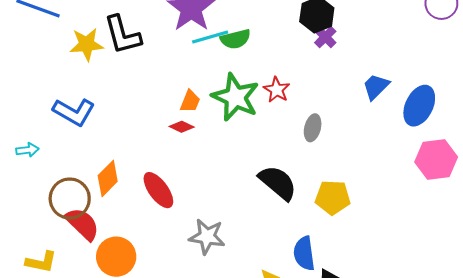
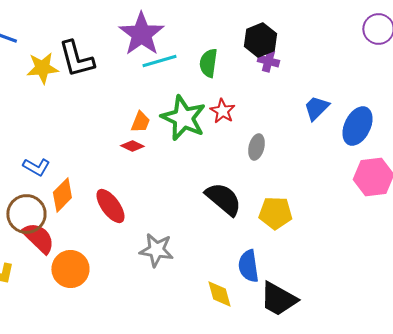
purple cross: (325, 37) -> (268, 61), turned -30
green semicircle: (235, 39) -> (208, 63), moved, turned 112
blue L-shape: (74, 112) -> (36, 167), moved, size x0.7

